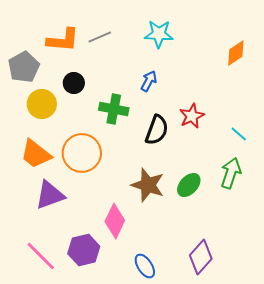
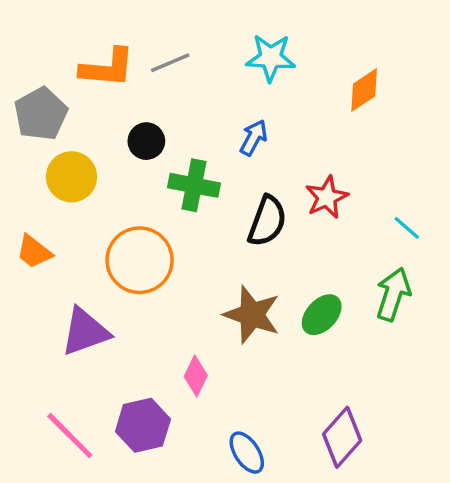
orange diamond: (236, 53) -> (364, 90), moved
black circle: (74, 83) -> (146, 141), moved
orange trapezoid: (36, 154) -> (34, 252), moved, size x0.7
pink diamond: (115, 221) -> (196, 376), size x0.7

